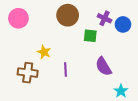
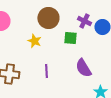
yellow star: (44, 52) -> (34, 41), moved

